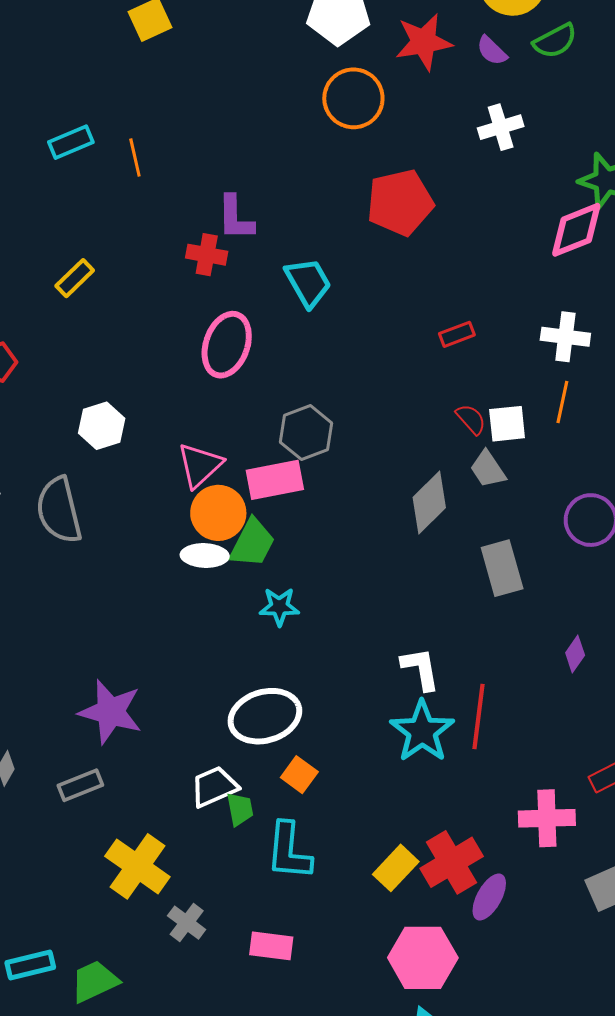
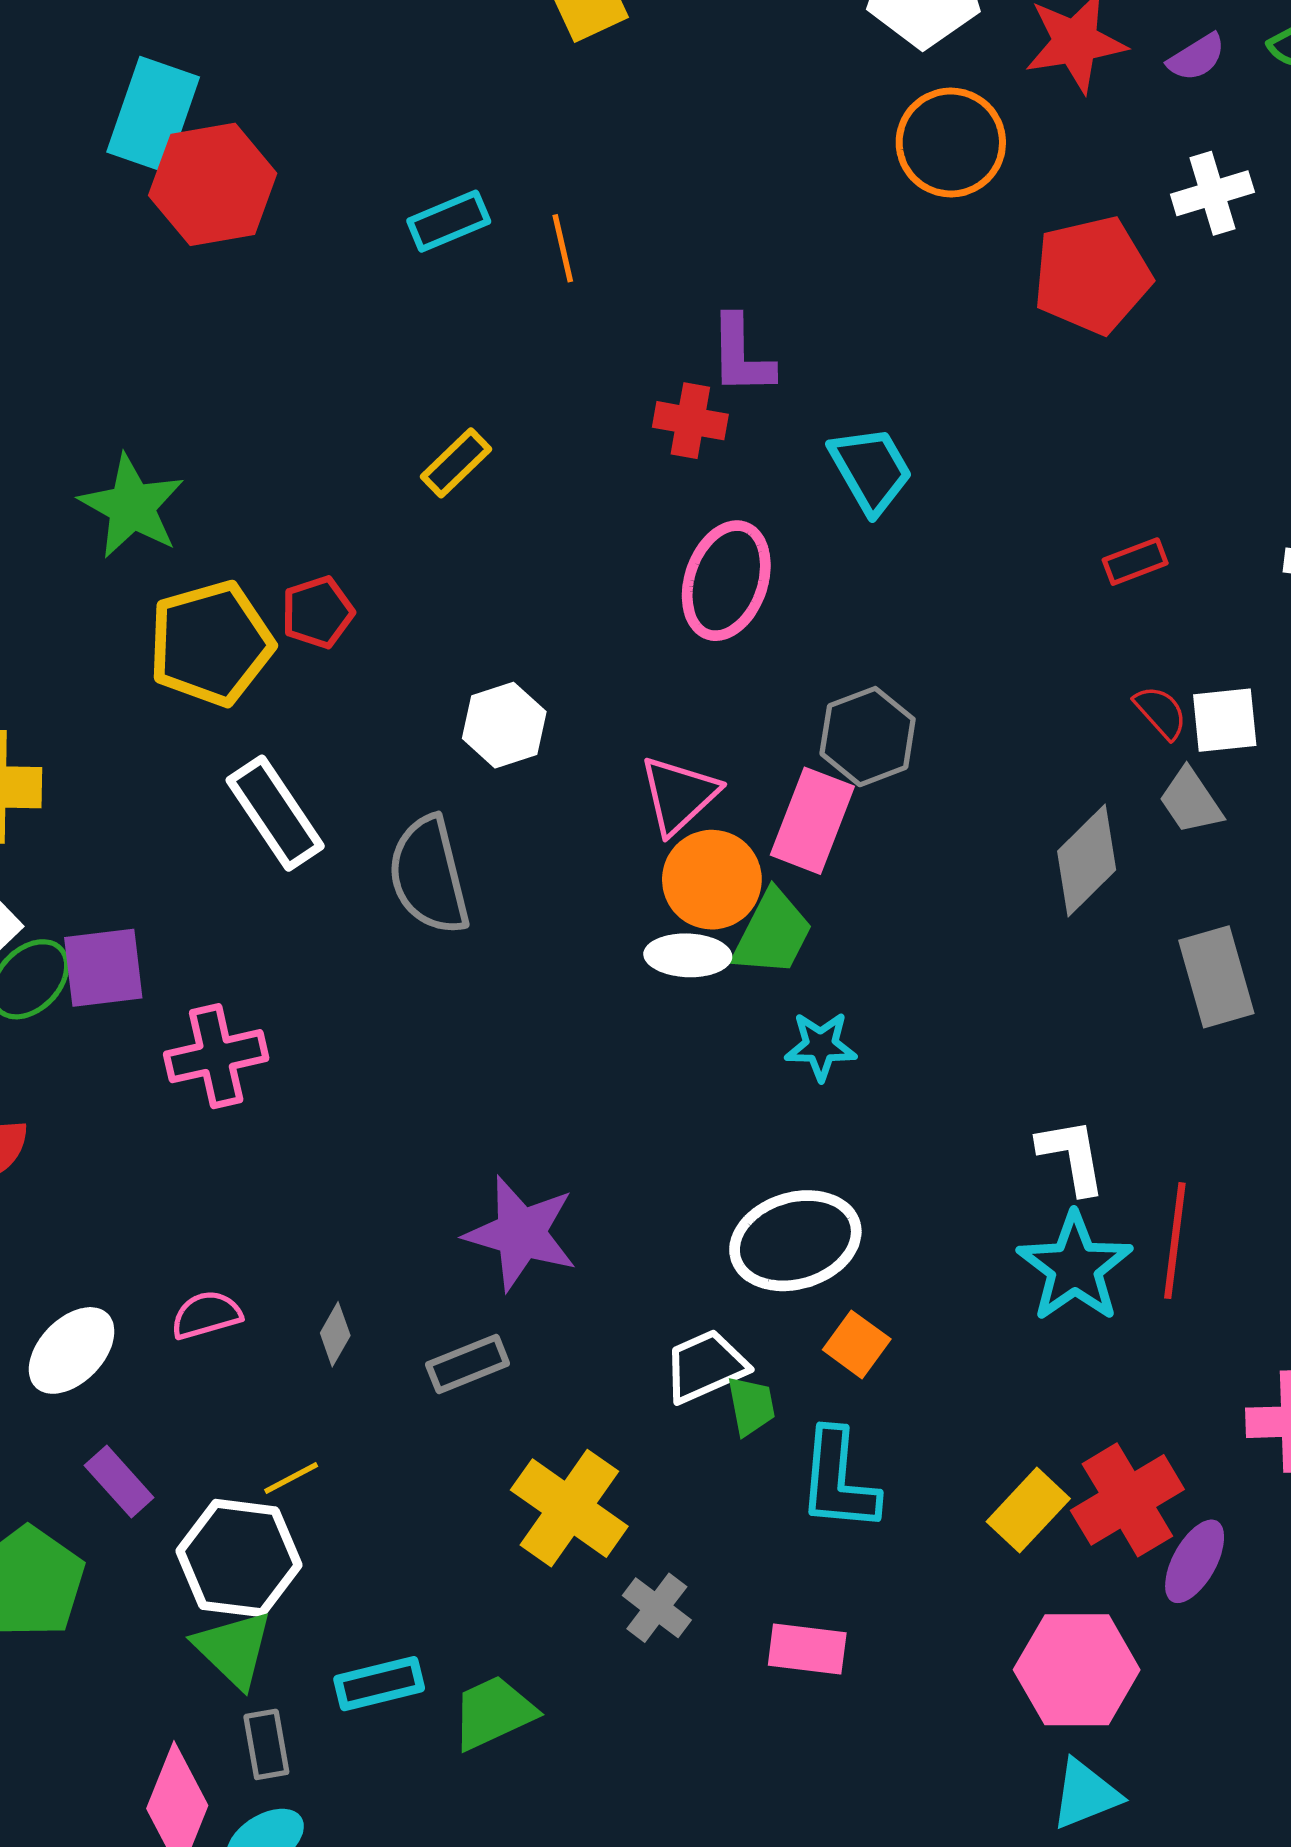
purple semicircle: (492, 51) -> (1197, 57), turned -76
red pentagon: (400, 202) -> (1092, 275), moved
pink rectangle: (275, 480) -> (812, 821), turned -58

